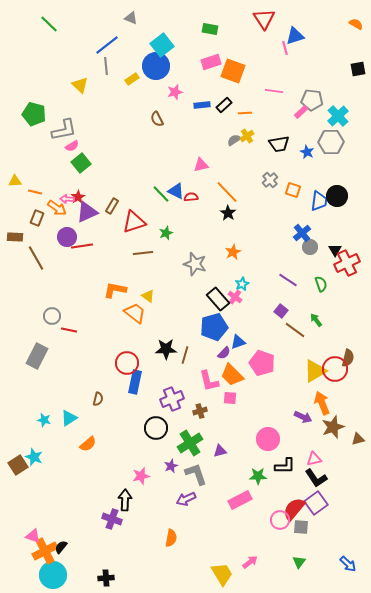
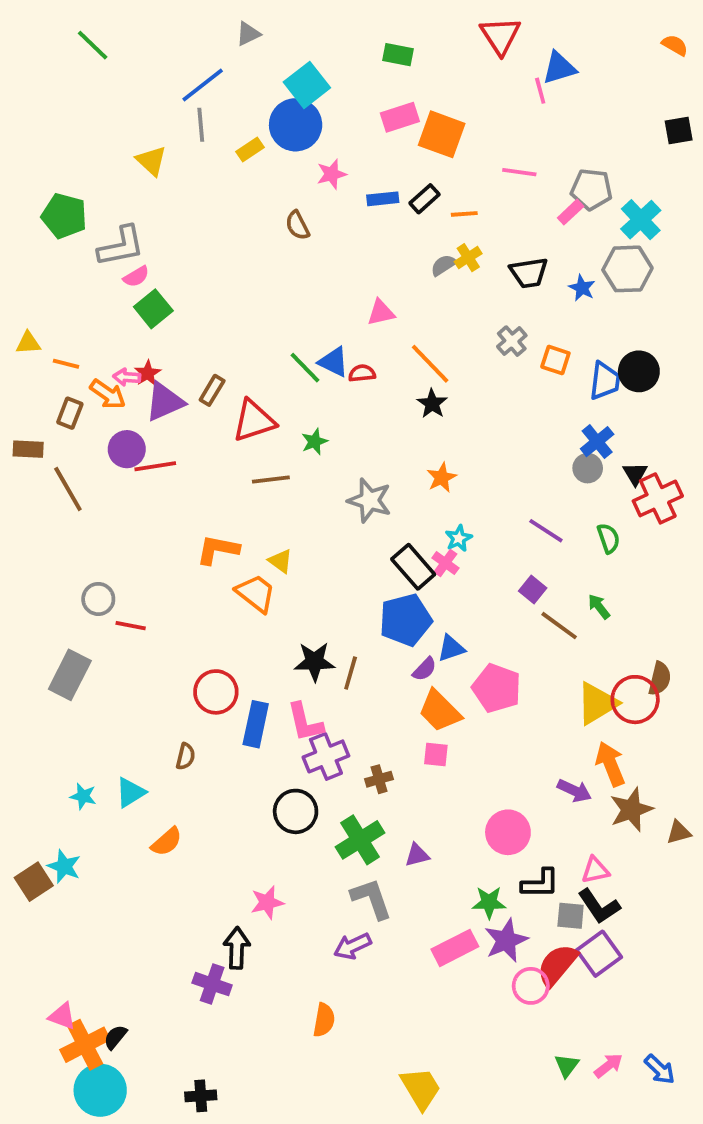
gray triangle: (131, 18) -> (248, 34), turned -48
blue cross: (302, 233) -> (597, 442), moved
red circle: (127, 363) -> (216, 692), moved
pink L-shape: (209, 381) -> (305, 722), moved
purple star: (171, 466) -> (506, 940), moved, size x1.6
gray square: (301, 527) -> (571, 916), moved
pink arrow: (250, 562) -> (609, 1066), moved

